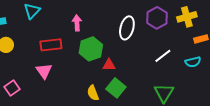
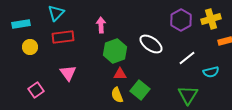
white ellipse: (127, 28) -> (151, 44), moved, turned -70
red rectangle: (51, 45) -> (63, 37), moved
cyan semicircle: (193, 62) -> (211, 72), moved
red triangle: (109, 65) -> (120, 74), moved

